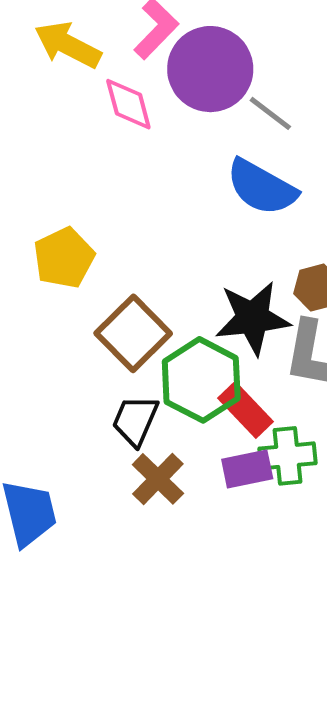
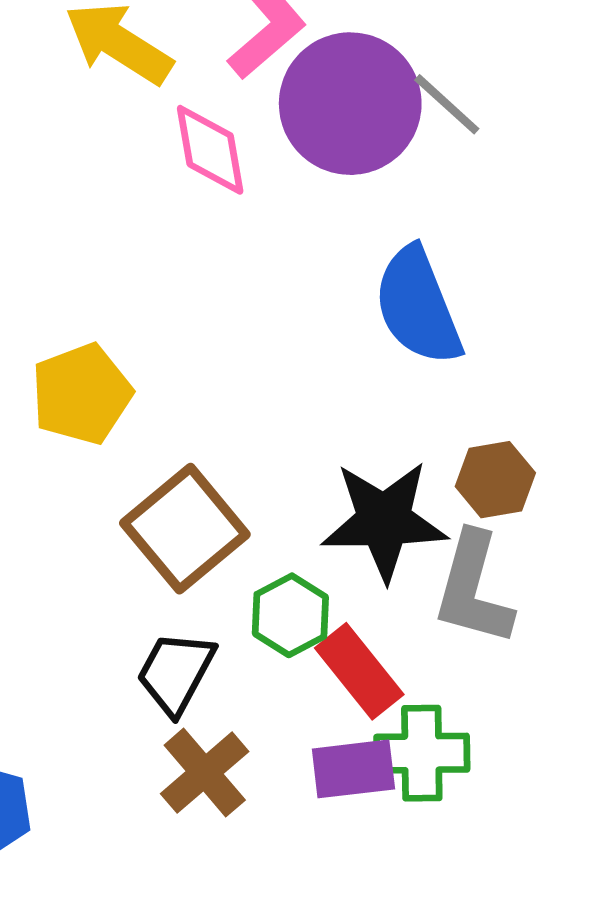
gray line: (270, 113) -> (447, 104), moved
blue semicircle: (262, 187) -> (418, 306), turned 34
green hexagon: (201, 380) -> (290, 615), size x0.6

